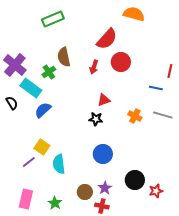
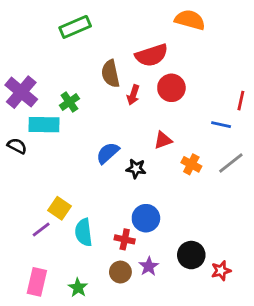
red semicircle: (107, 39) -> (152, 55), turned 30
brown semicircle: (64, 57) -> (111, 74), moved
cyan rectangle: (31, 88) -> (44, 125), turned -35
red triangle: (104, 100) -> (163, 140), moved
black semicircle: (12, 103) -> (17, 146), turned -32
blue semicircle: (43, 110) -> (108, 153), moved
gray line: (163, 115) -> (231, 163), turned -54
red cross: (102, 206) -> (125, 239), moved

